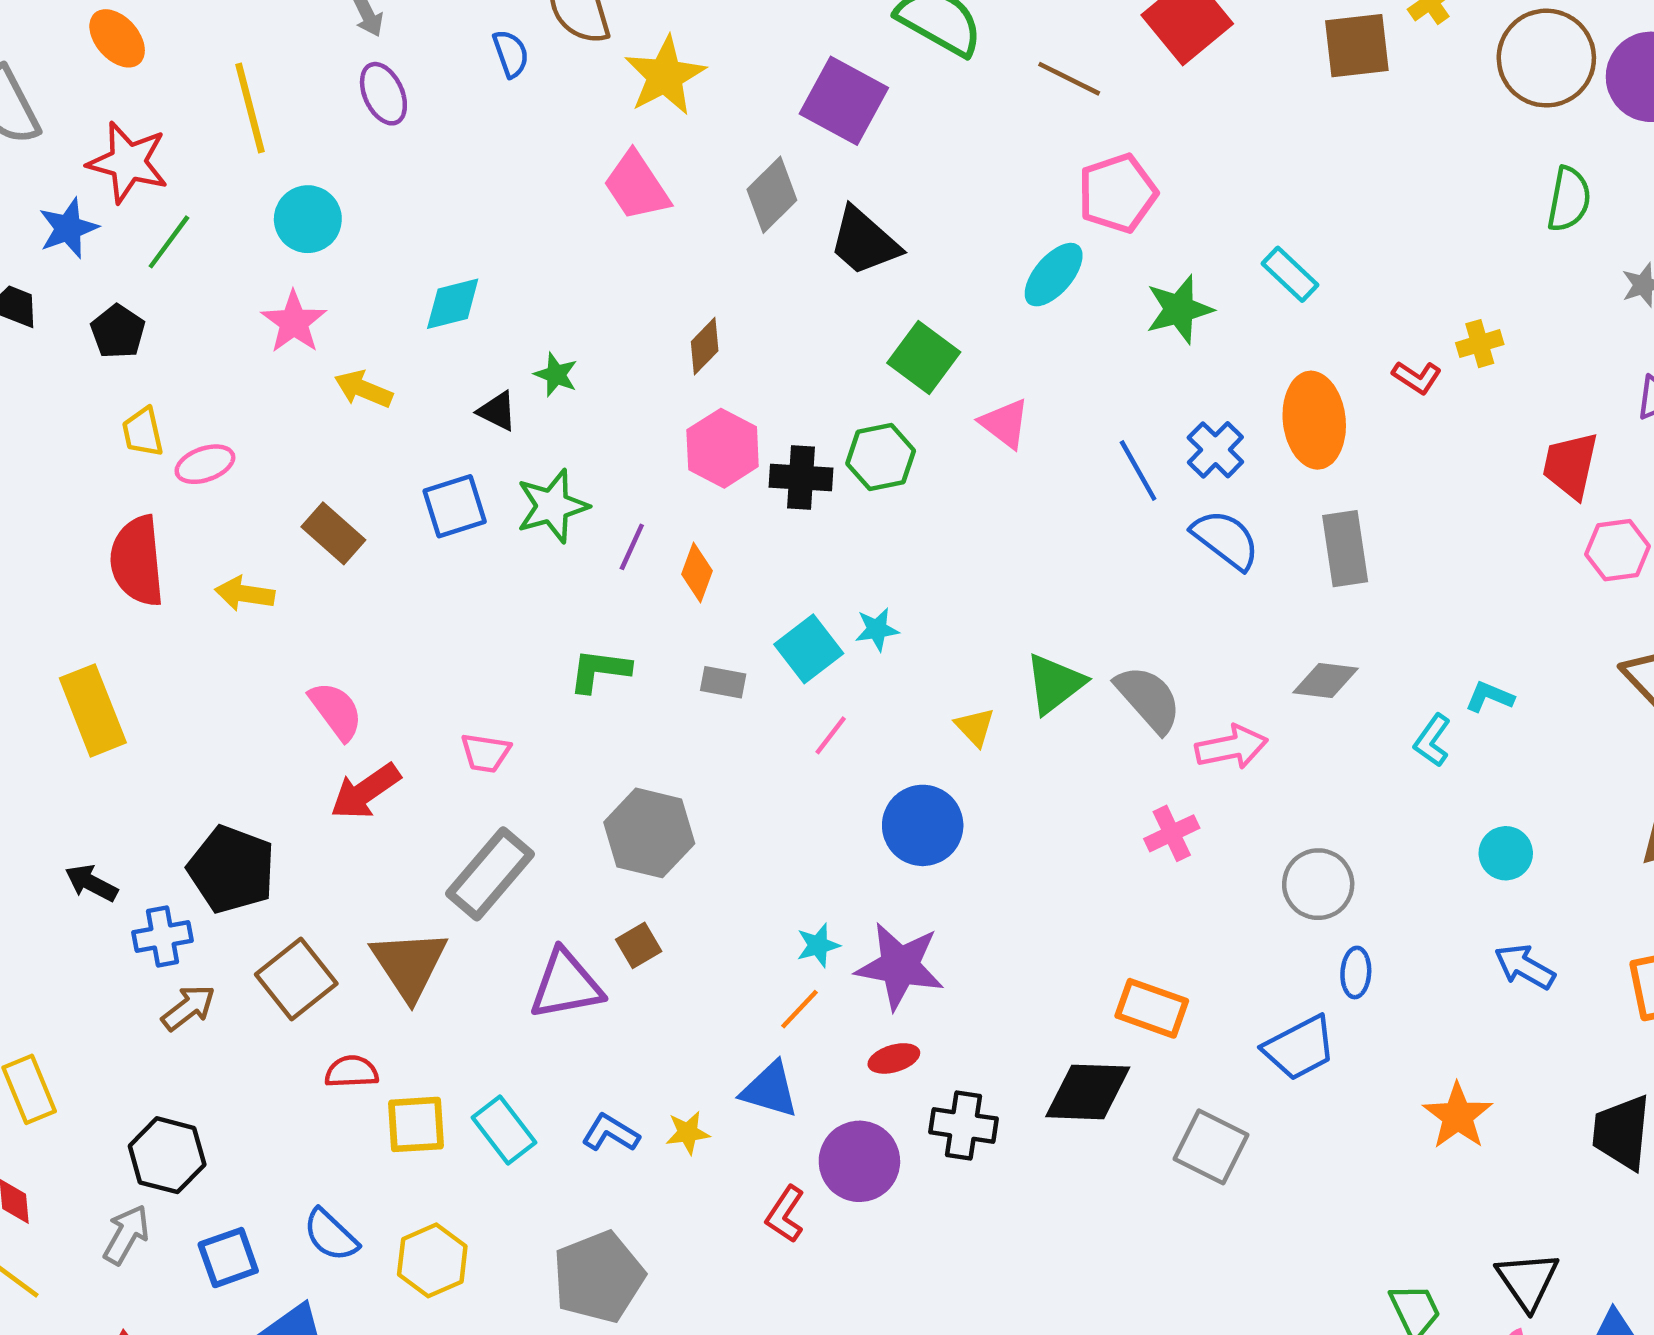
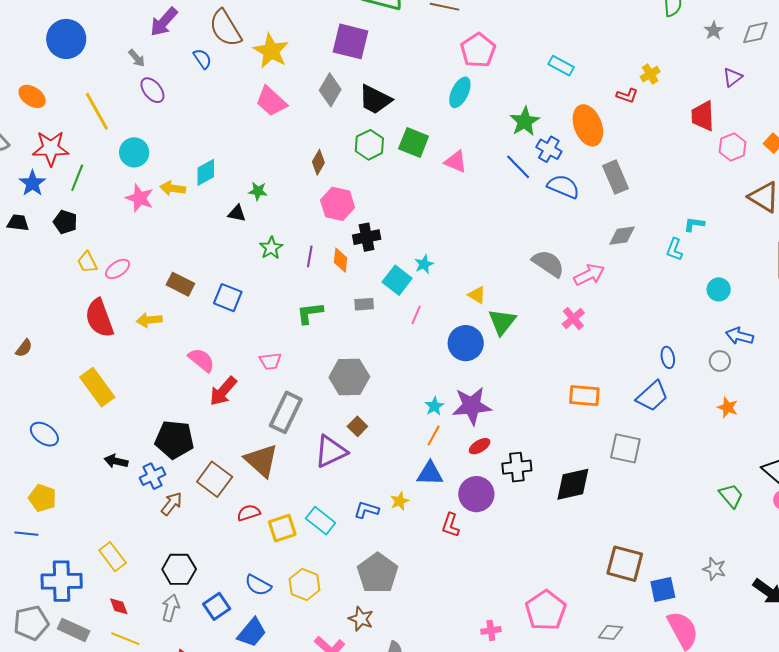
green star: (1179, 309) -> (525, 121), moved
yellow arrow: (363, 389) -> (173, 188), moved
green hexagon: (881, 457) -> (369, 145), moved
black cross: (801, 478) -> (367, 237), moved
blue square: (455, 506) -> (228, 298), moved, turned -36
green star: (552, 506) -> (271, 248), size x0.7
green triangle: (1055, 684) -> (502, 322), moved
gray circle: (1318, 884) -> (720, 361), moved, size x0.7
black diamond: (1088, 1092) -> (573, 484), moved
orange star: (1458, 1116) -> (728, 407), size x0.7

